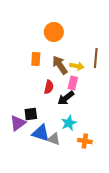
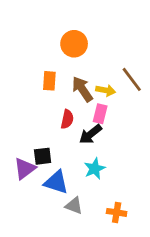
brown line: (96, 58) -> (132, 79), turned -42
gray triangle: (54, 139) -> (74, 206), moved
orange cross: (85, 141) -> (117, 212), moved

